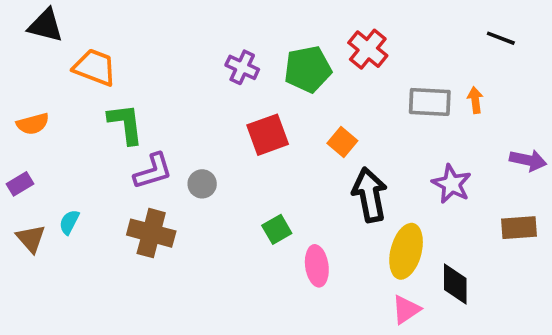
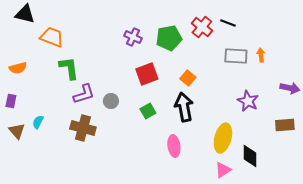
black line: (501, 38) -> (228, 23), moved
purple rectangle: (20, 184) -> (11, 101), turned -48
black arrow: (370, 195) -> (184, 107), moved
green square: (277, 229) -> (148, 111), moved

